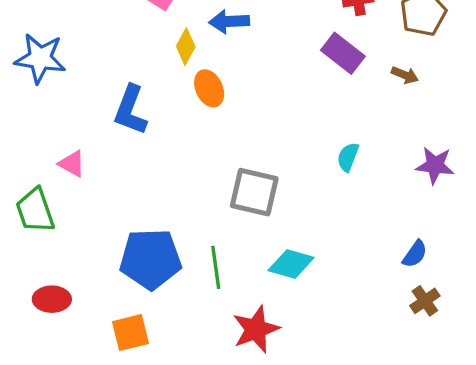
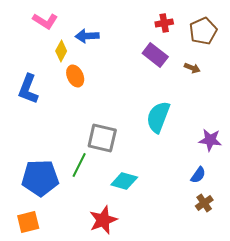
cyan semicircle: (348, 157) -> (158, 117), size x1.8
purple star: (435, 165) -> (210, 140), moved
green line: (216, 267) -> (79, 165), moved, turned 35

